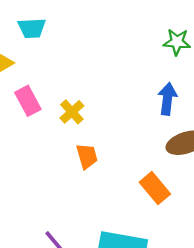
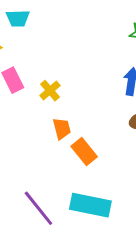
orange rectangle: (155, 188) -> (84, 152), moved

